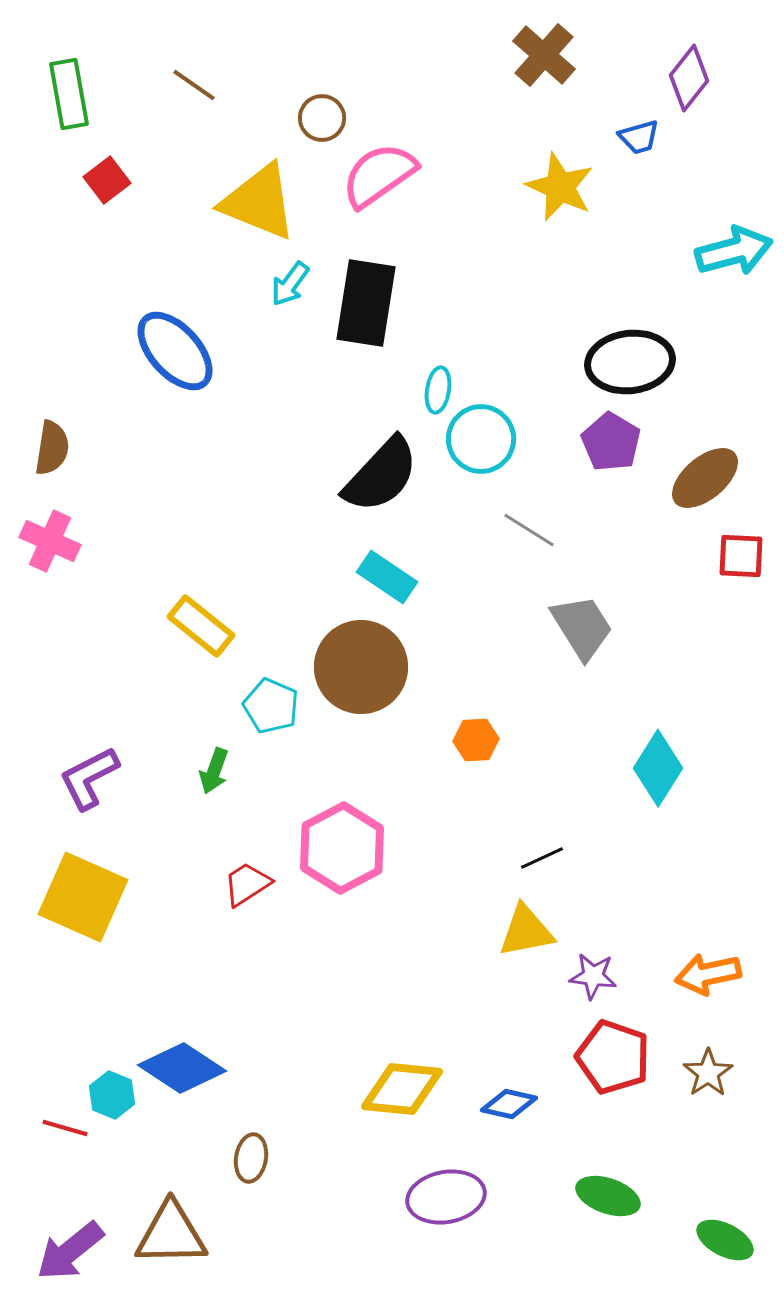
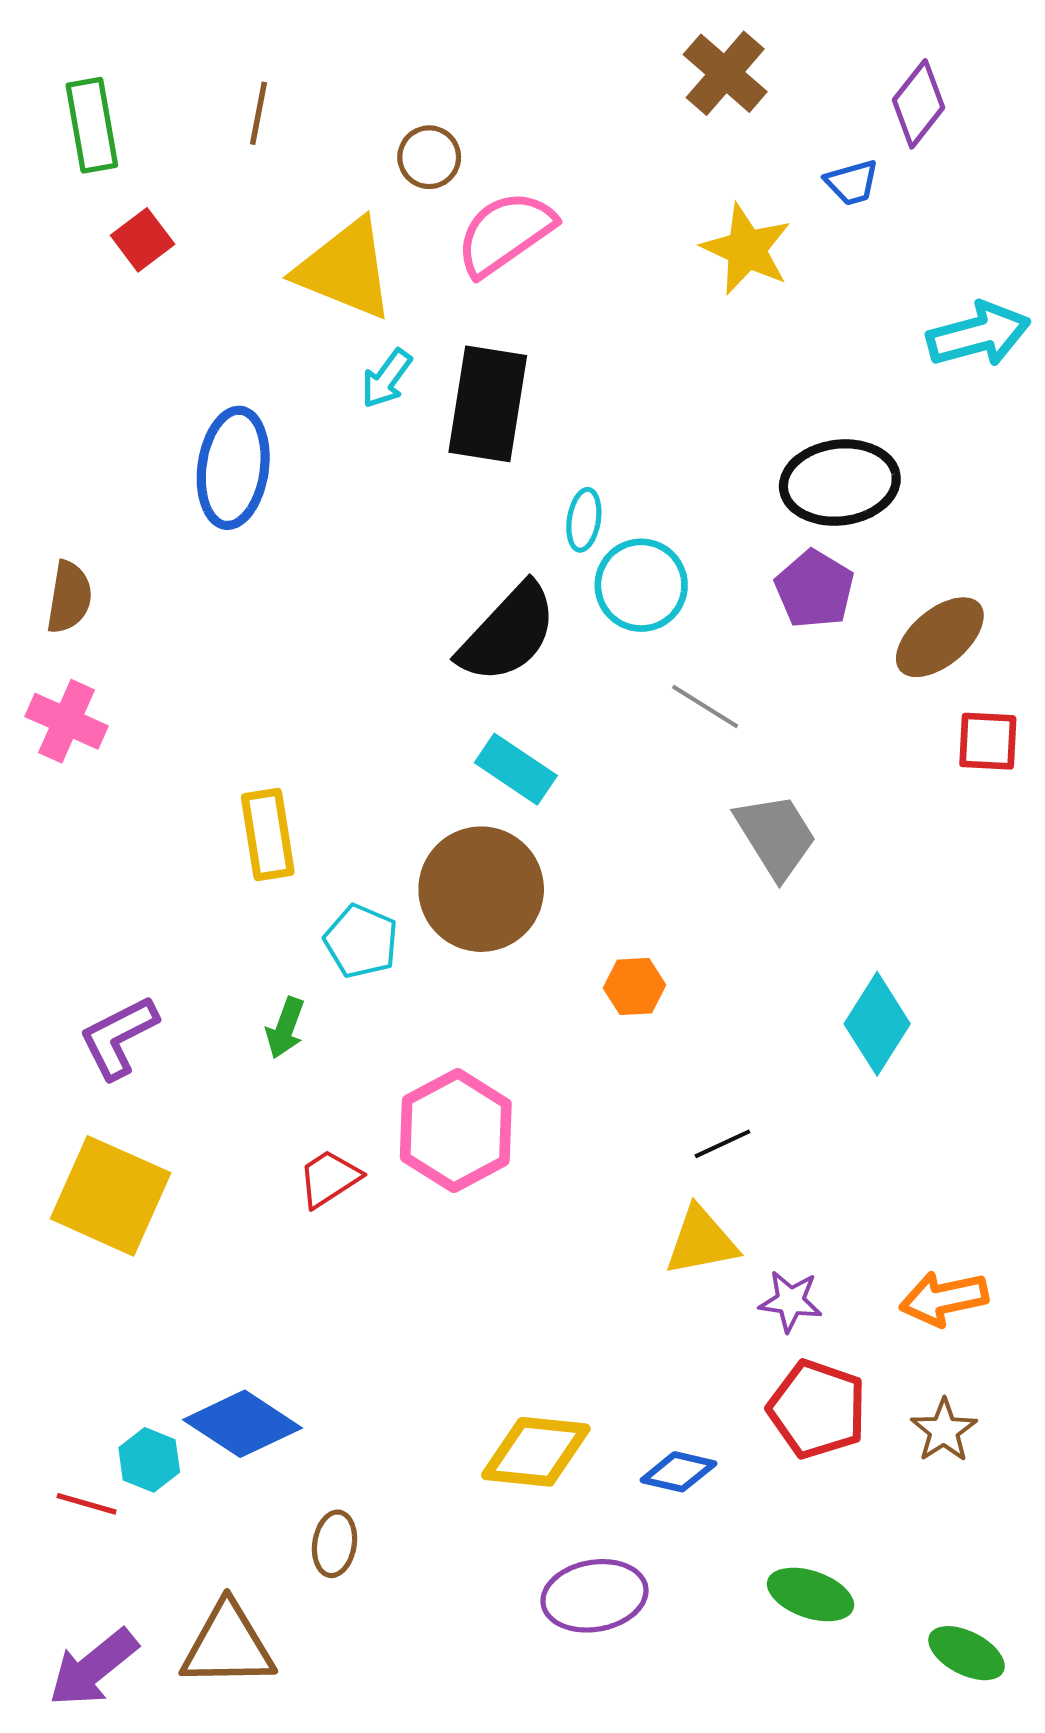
brown line: (194, 85) -> (259, 113), turned 66
blue ellipse: (175, 351) -> (233, 468), turned 50
yellow rectangle: (201, 626) -> (268, 835), turned 42

